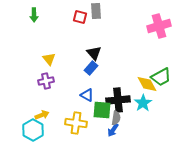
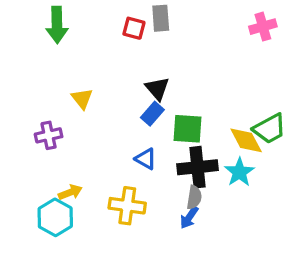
green arrow: (34, 15) -> (57, 25), size x1.5
pink cross: (159, 26) -> (263, 27), moved, size x0.7
purple cross: (46, 81) -> (49, 135), moved
green square: (102, 110) -> (188, 129), moved

